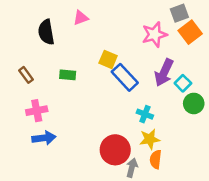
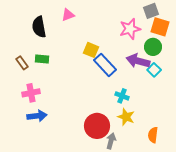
orange square: (190, 32) -> (160, 27), turned -36
purple arrow: (164, 73) -> (138, 61), turned 80
green rectangle: (68, 75) -> (42, 59), moved
green circle: (194, 103) -> (153, 47), moved
yellow star: (150, 139) -> (126, 117), turned 30
orange semicircle: (156, 159) -> (153, 135), moved

